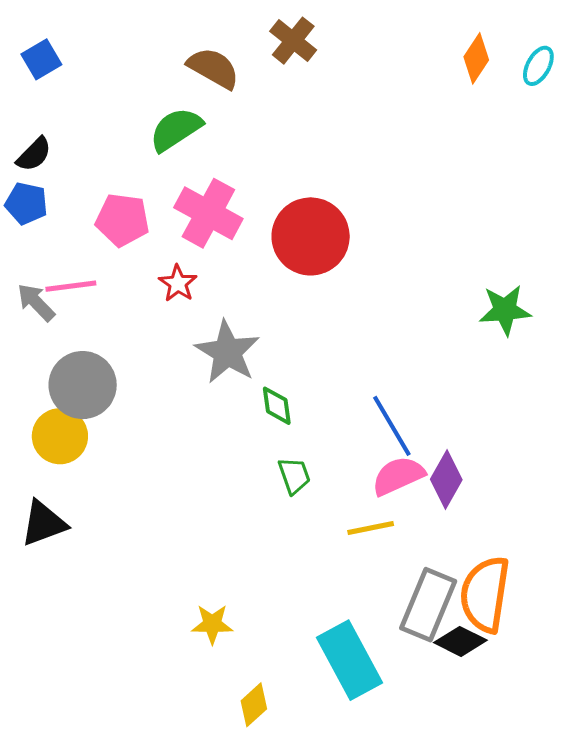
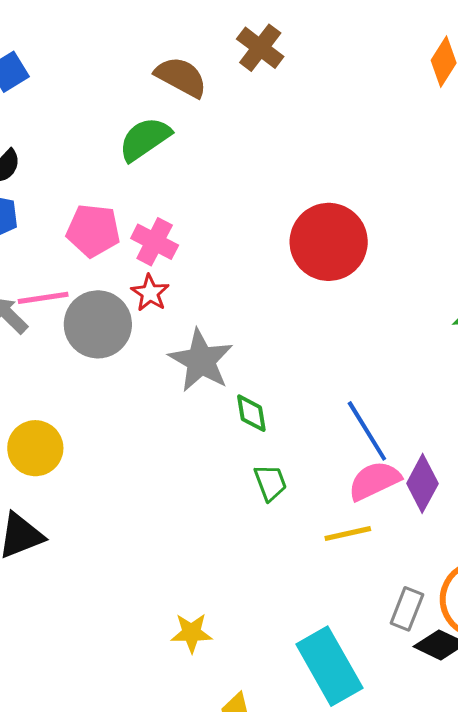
pink cross: (208, 213) -> (155, 242), moved, size x0.7
red circle: (311, 236) -> (329, 242), moved
gray circle: (83, 385) -> (98, 324), moved
gray rectangle: (428, 605) -> (407, 609), size x0.6

